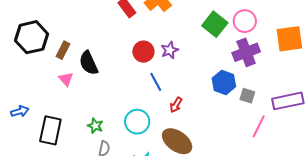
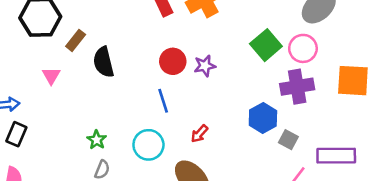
pink triangle: (66, 79) -> (51, 76), moved
blue line: (156, 82) -> (163, 101), moved
black rectangle: (50, 130) -> (16, 134), moved, size x0.7

